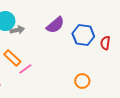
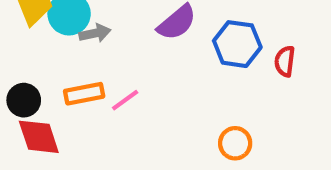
orange rectangle: (12, 58) -> (84, 94), turned -54
pink line: (25, 69) -> (125, 100), moved

